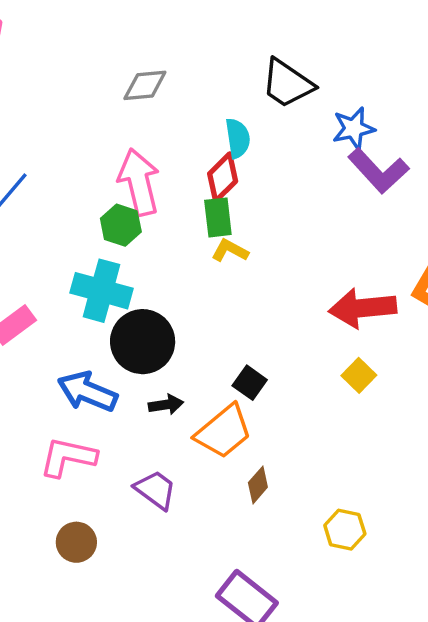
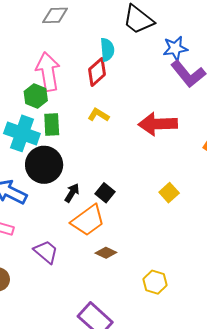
green rectangle: (218, 217) -> (52, 124), moved
red arrow: (363, 308) -> (158, 124), moved
black arrow: (166, 405) -> (72, 193), moved, turned -54
brown diamond: (258, 485) -> (106, 253), turned 70

